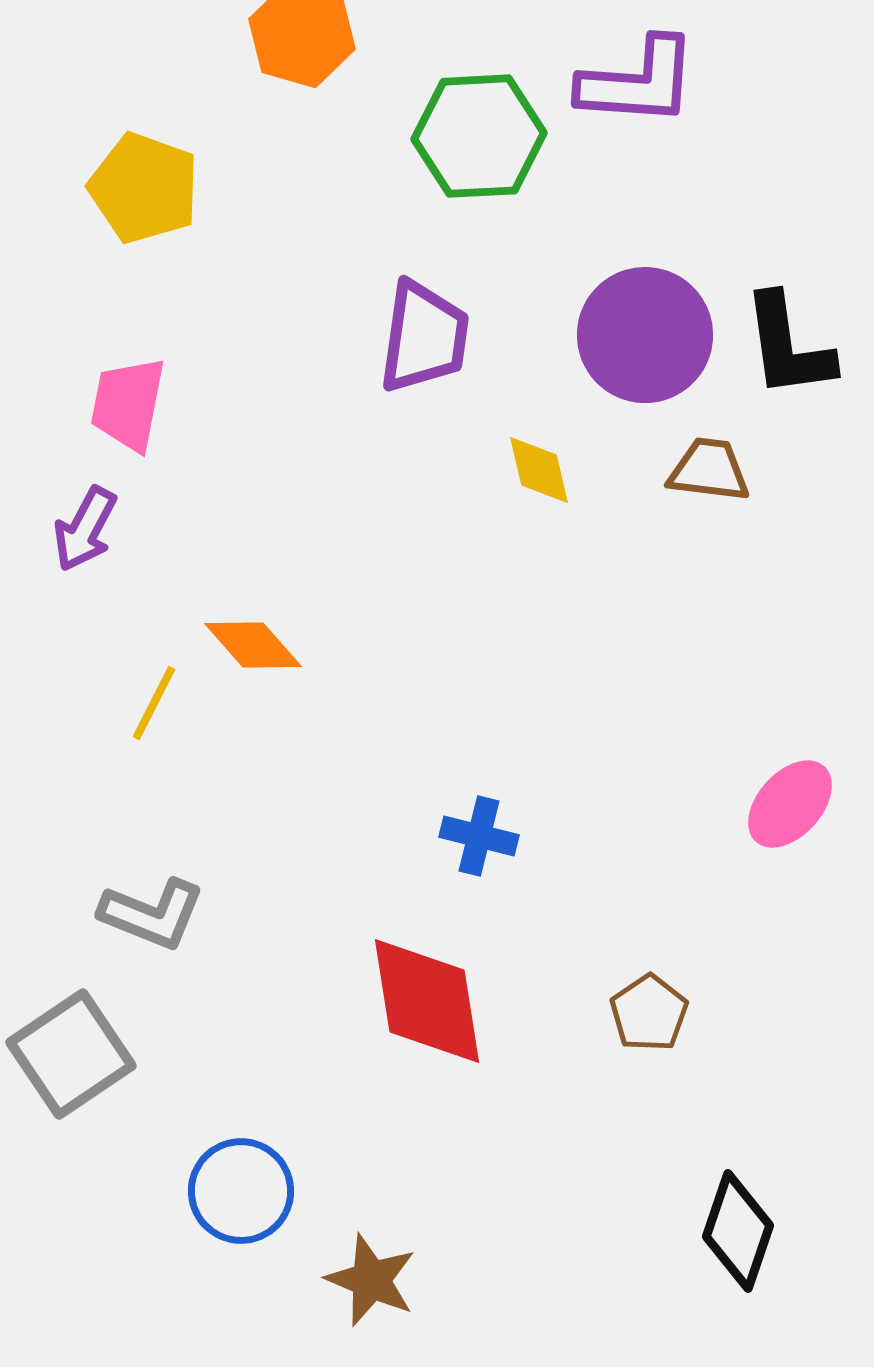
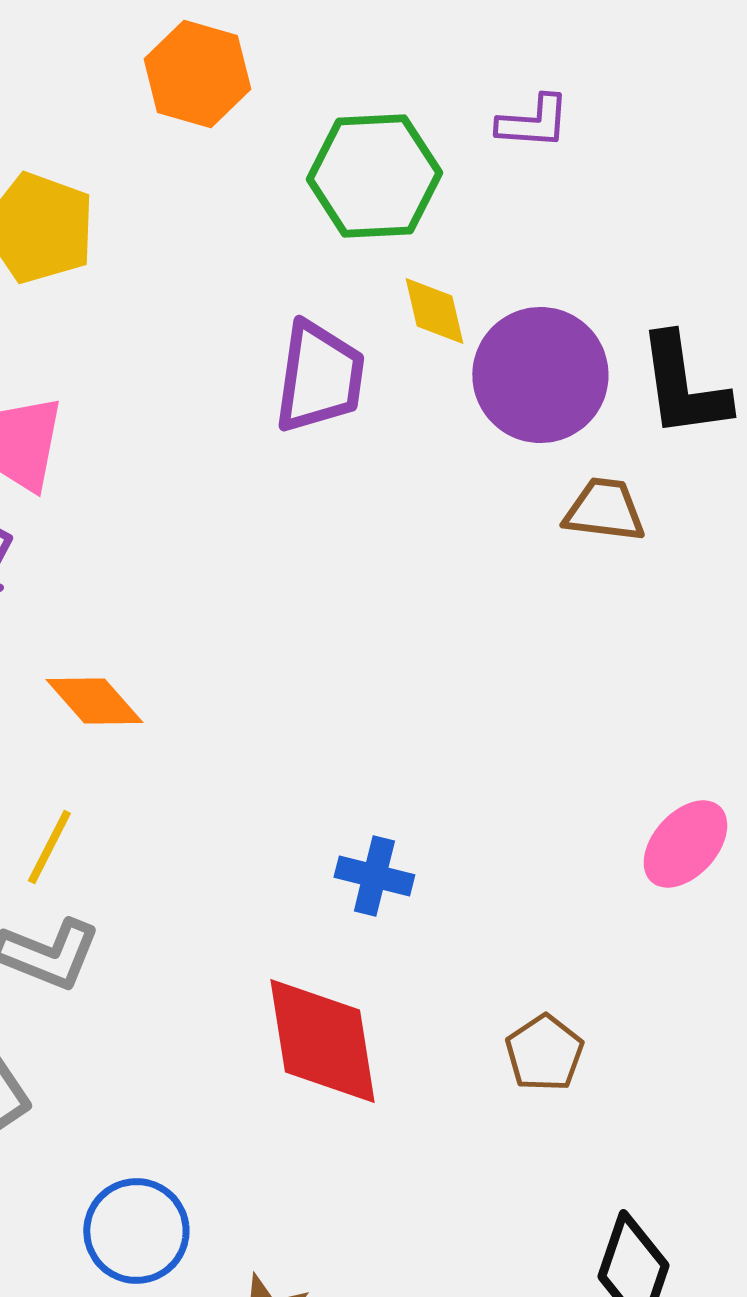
purple L-shape: (638, 82) -> (533, 122), size x0.6
yellow diamond: (539, 470) -> (434, 311), moved
orange diamond: (253, 645) -> (94, 701), moved
yellow line: (154, 703) -> (49, 847), moved

